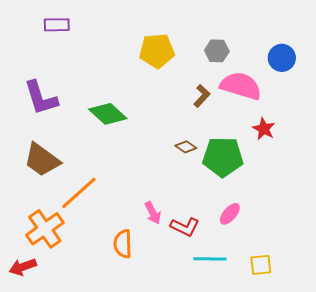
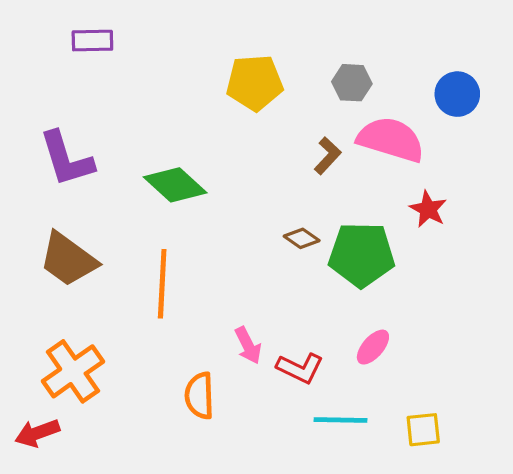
orange line: (79, 193) -> (162, 284), moved, turned -45

